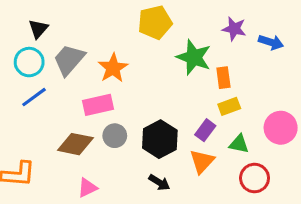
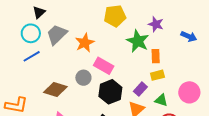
purple star: (234, 29) -> (156, 24), moved
pink rectangle: (98, 105) -> (104, 66), moved, turned 36
gray circle: (115, 136) -> (83, 78), moved

